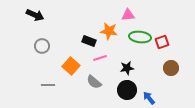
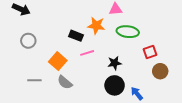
red square: (162, 42) -> (150, 52), moved
brown circle: (171, 68) -> (160, 71), moved
gray semicircle: (94, 82) -> (65, 82), moved

